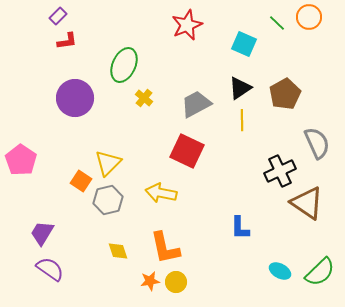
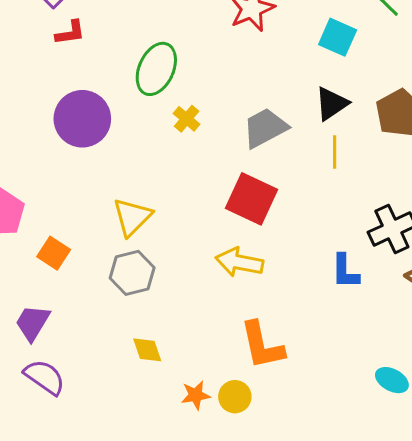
orange square: (81, 181) -> (54, 253), moved
yellow arrow: (161, 193) -> (239, 262), moved
blue L-shape: (240, 228) -> (345, 271), moved
orange L-shape: (165, 248) -> (262, 345), moved

